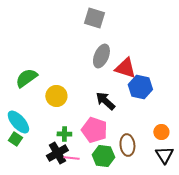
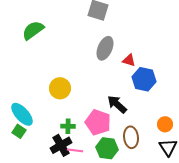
red triangle: (125, 68) -> (129, 60), size x0.6
green semicircle: (26, 78) -> (33, 30), moved
black arrow: (105, 101) -> (117, 104), moved

